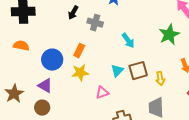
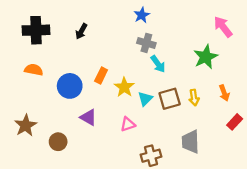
black arrow: (73, 13) -> (81, 31), moved
gray cross: (95, 23) -> (146, 43), moved
yellow star: (80, 73) -> (124, 87), moved, turned -30
yellow arrow: (160, 79) -> (194, 98), moved
purple triangle: (45, 86) -> (88, 117), moved

